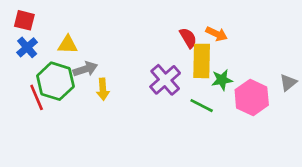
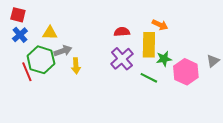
red semicircle: (188, 38) -> (122, 32), moved, turned -63

